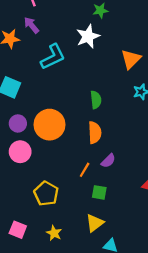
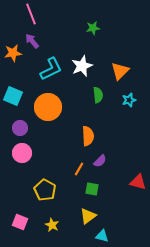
white star: (88, 36) -> (82, 66), moved
green semicircle: (96, 100) -> (98, 95), moved
orange circle: (50, 125) -> (48, 107), moved

